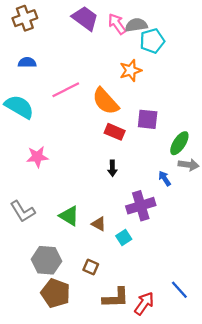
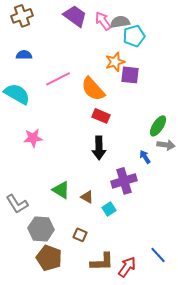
purple square: (148, 119) -> (130, 75), moved
black arrow: (112, 168) -> (99, 148), size x1.6
gray L-shape: (23, 211) -> (17, 204), moved

